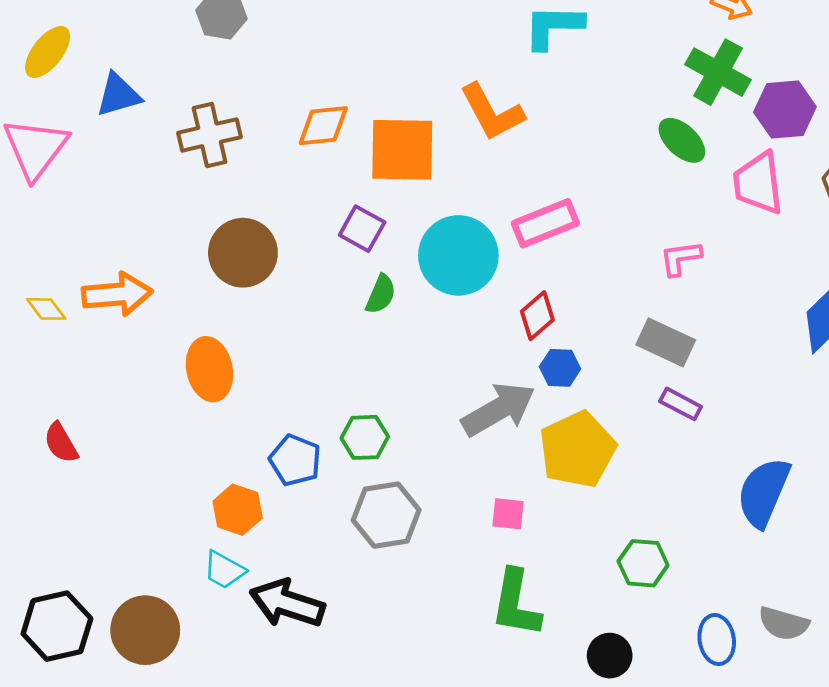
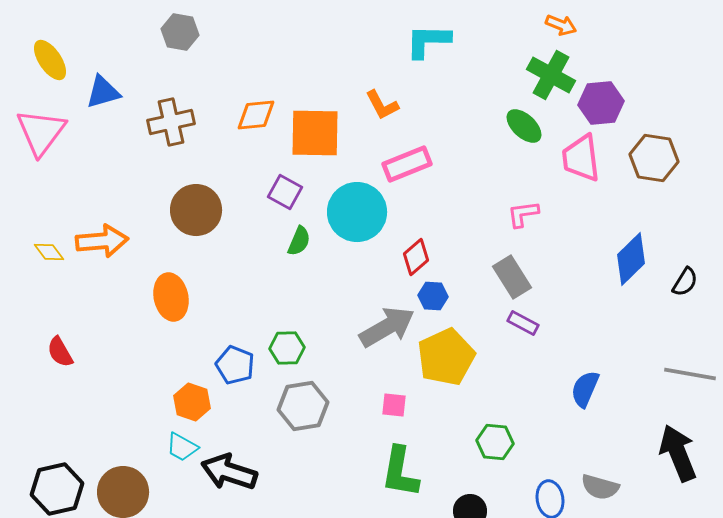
yellow ellipse: (48, 52) -> (50, 60), turned -72
orange L-shape: (492, 112) -> (382, 105), size x0.7
pink rectangle: (545, 223) -> (407, 164), moved
gray rectangle: (666, 342) -> (512, 277), turned 33
blue semicircle: (764, 492) -> (585, 389), size x0.7

